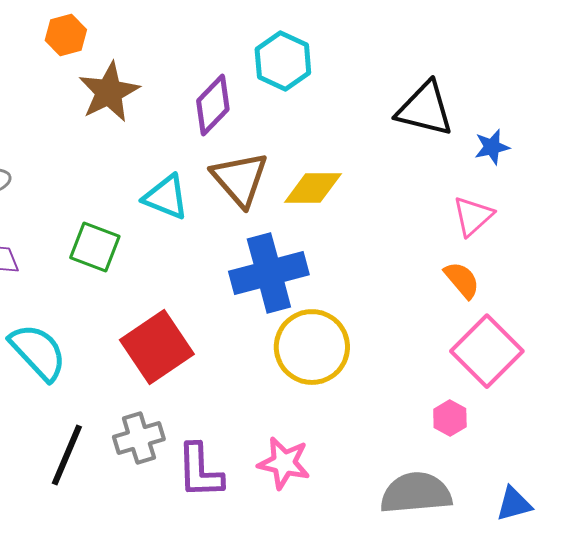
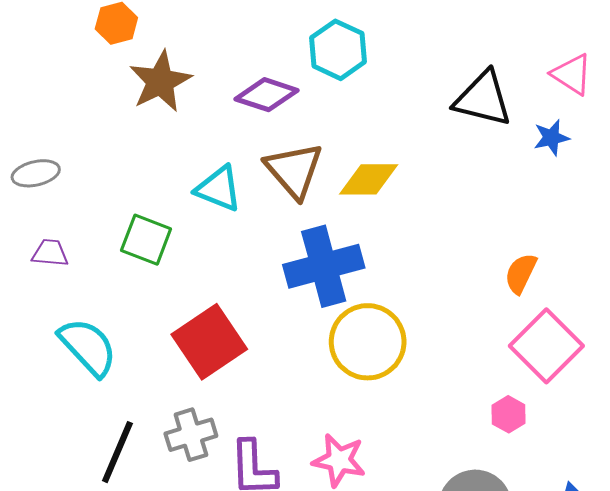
purple diamond: (213, 105) -> (267, 95), turned 64
pink triangle: (473, 216) -> (572, 74), moved, turned -45
orange semicircle: (462, 280) -> (521, 273), turned -114

